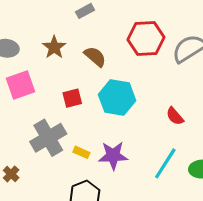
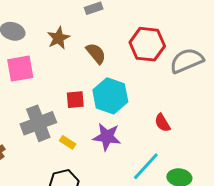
red square: (72, 98) -> (75, 100), moved
purple star: (113, 155) -> (107, 137), moved

